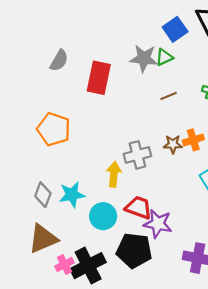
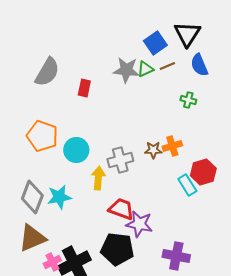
gray semicircle: (59, 60) -> (47, 72), size x1.4
red rectangle: (99, 78) -> (84, 88), size x0.6
brown line: (169, 96) -> (167, 66), moved
gray diamond: (43, 195) -> (32, 197), size x1.4
cyan circle: (103, 216) -> (76, 150), moved

